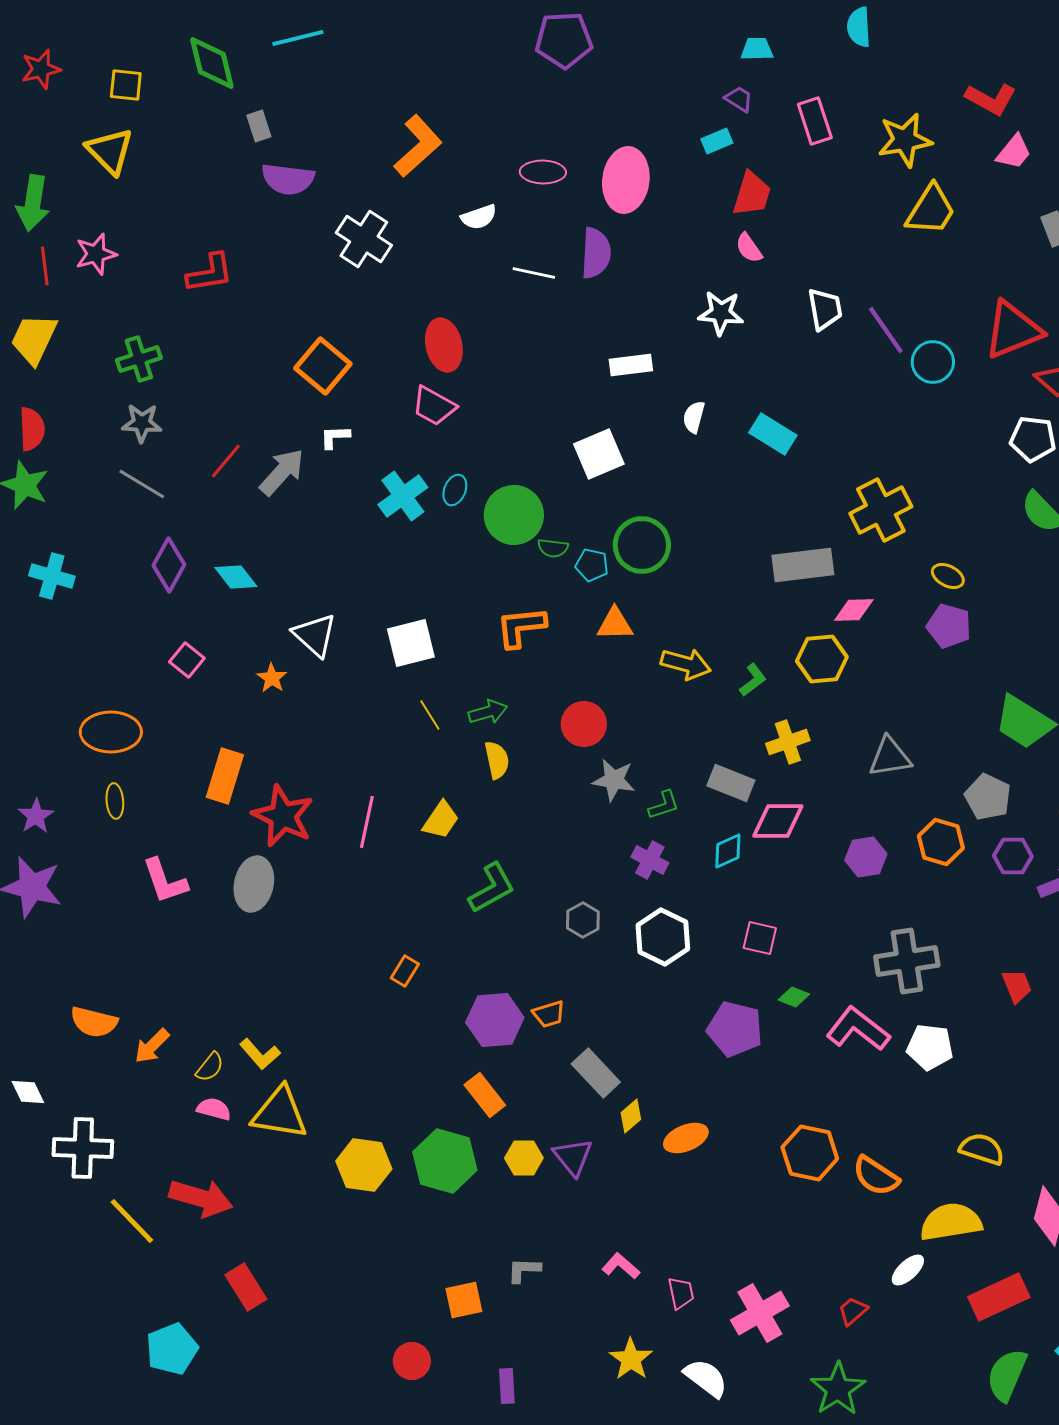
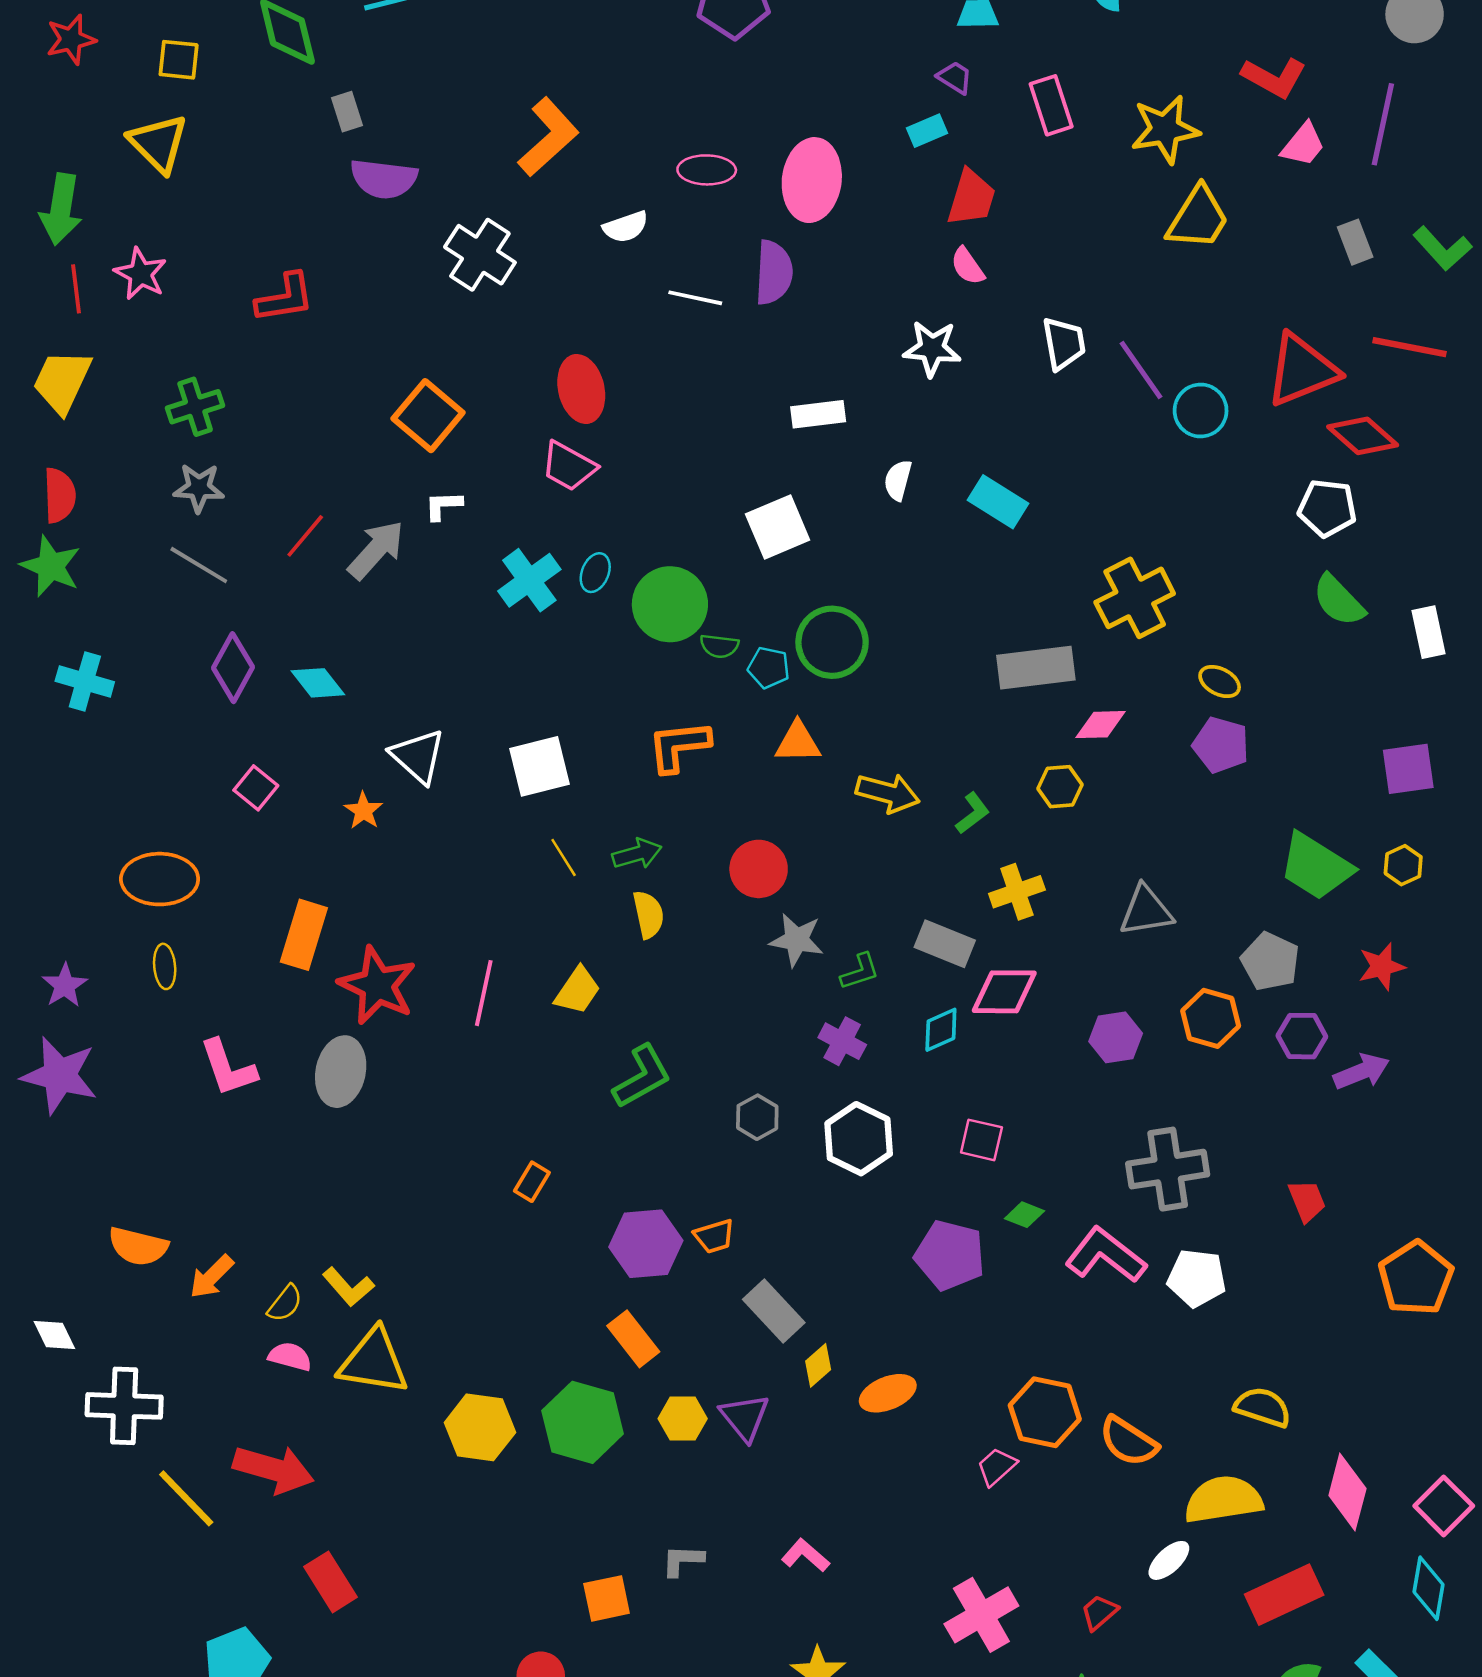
pink star: (96, 254) -> (141, 274), turned -30
yellow hexagon: (822, 659) -> (1060, 787), size x0.7
pink trapezoid: (681, 1293) -> (997, 1467), moved, turned -120

